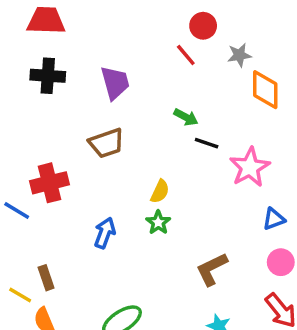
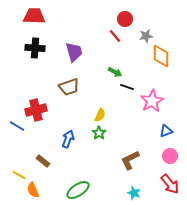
brown rectangle: (46, 278) -> (43, 161), moved, turned -32

